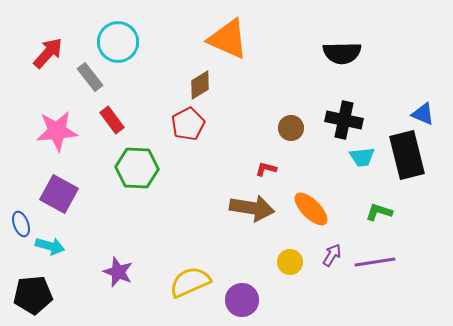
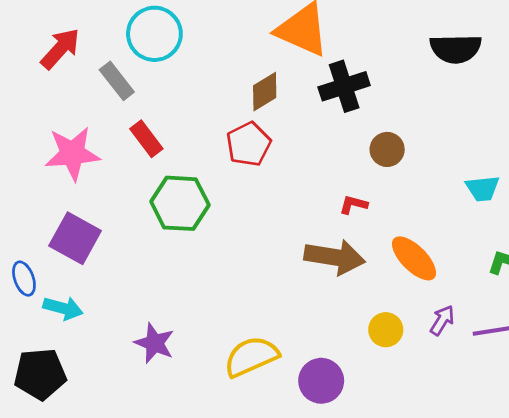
black cross: (344, 120) -> (344, 86), moved, turned -30

